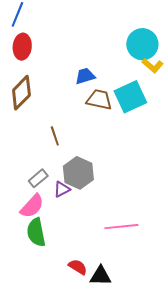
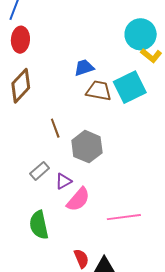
gray hexagon: (78, 173) -> (87, 147), moved
pink semicircle: (32, 206) -> (78, 199), moved
red semicircle: (78, 267) -> (81, 259), turned 36

